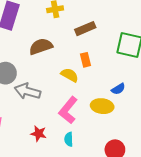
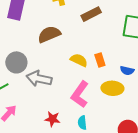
orange rectangle: (86, 60) -> (100, 60), moved
blue semicircle: (118, 89) -> (127, 71), turned 48

